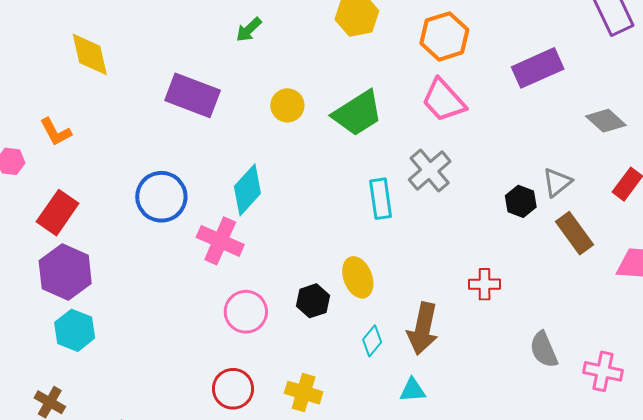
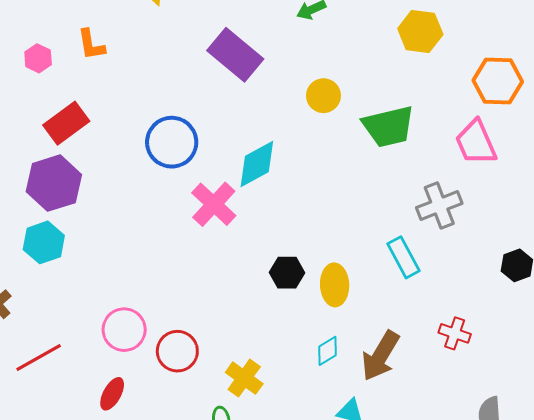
cyan rectangle: (381, 199) -> (403, 257), moved, turned -39
black hexagon: (313, 301) -> (287, 273), moved
pink circle: (246, 312) -> (124, 330), moved

